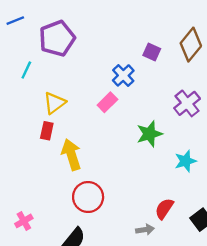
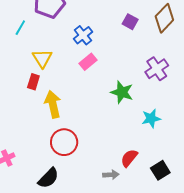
blue cross: (123, 75) -> (83, 35), moved
yellow triangle: (54, 103) -> (42, 58), turned -30
green star: (149, 134) -> (122, 92), turned 30

